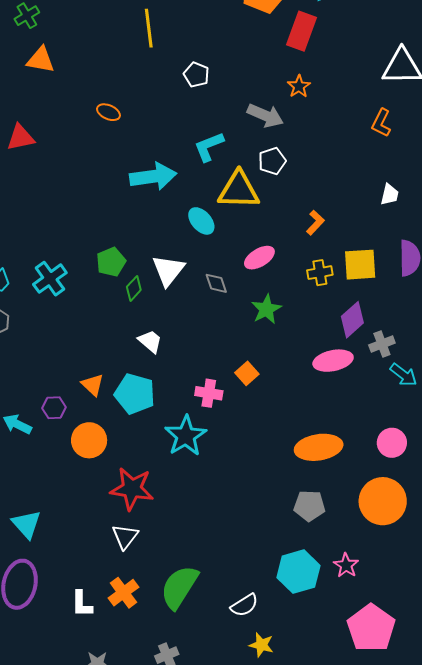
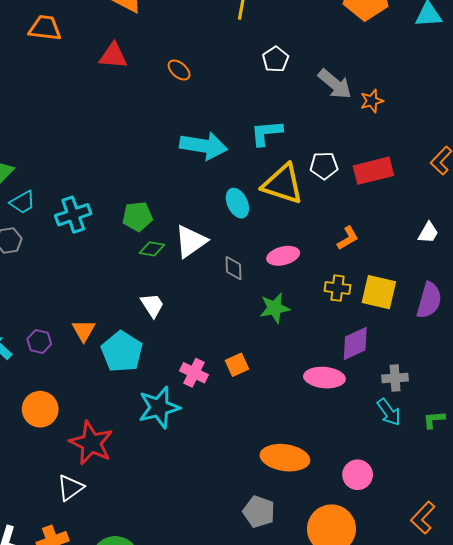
red rectangle: (302, 31) -> (373, 171), moved, turned 39
gray arrow: (265, 116) -> (335, 84), moved
red triangle: (21, 138) -> (113, 56), moved
green diamond: (134, 288) -> (152, 249), turned 40
gray cross: (382, 344) -> (395, 378), moved
orange circle: (89, 440) -> (40, 409), moved

